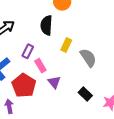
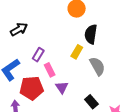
black semicircle: (46, 25) -> (91, 34), moved
red pentagon: (24, 85) -> (32, 88), turned 30

